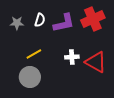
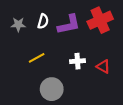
red triangle: (96, 62) -> (103, 66), size x0.6
gray circle: (30, 77) -> (52, 89), moved

